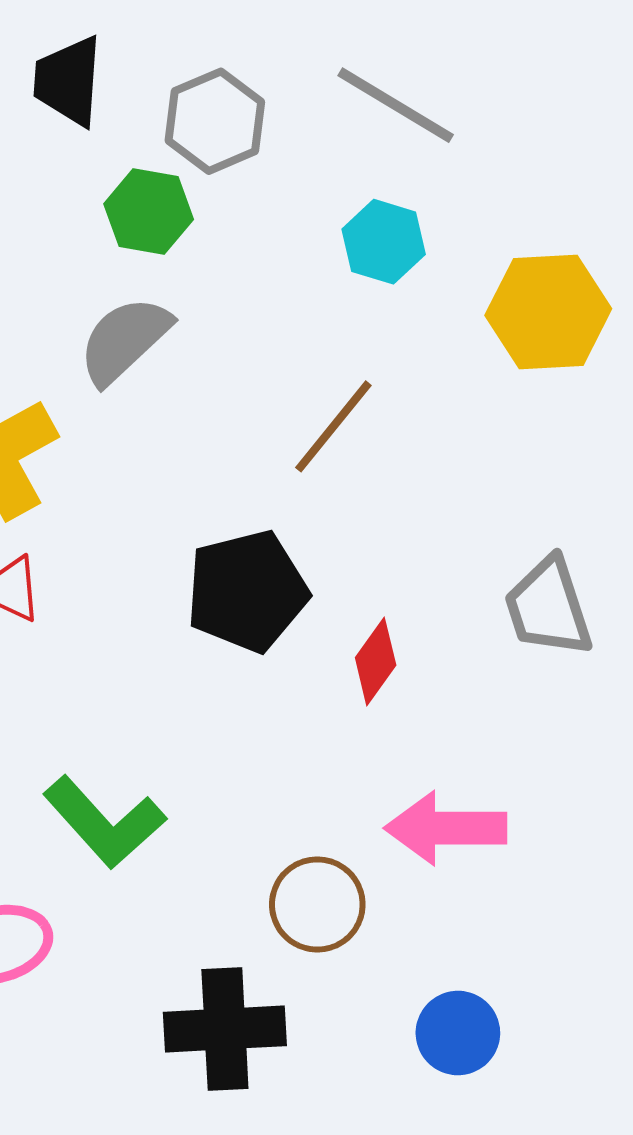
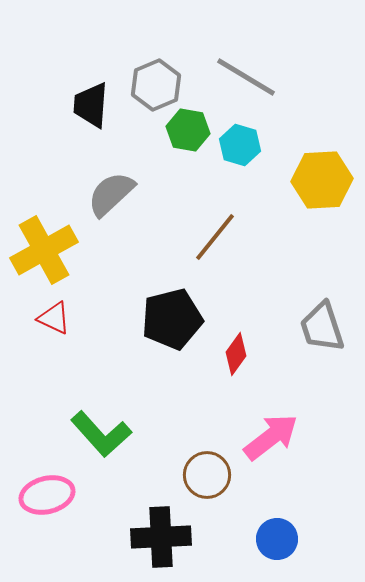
black trapezoid: (68, 81) -> (91, 105), moved
green hexagon: (149, 212) -> (188, 130), moved
pink arrow: (446, 828) -> (271, 437), turned 142

